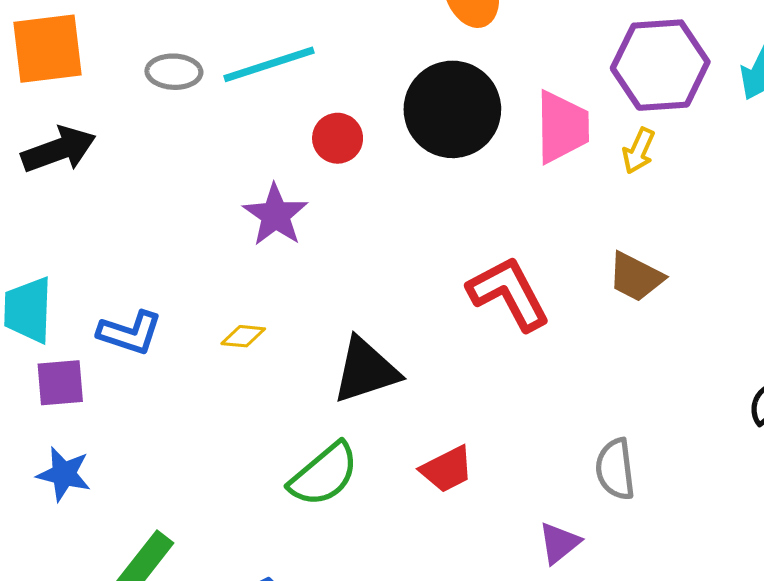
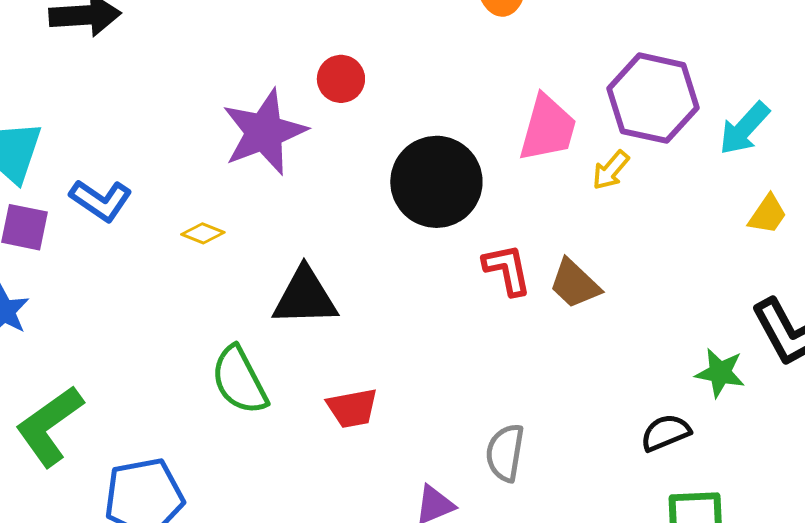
black circle: (452, 109) -> (436, 182), moved
purple star: (275, 215) -> (264, 132), size x1.4
red L-shape: (509, 293) -> (507, 270), moved, size x0.7
green semicircle: (324, 475) -> (239, 380), turned 86

